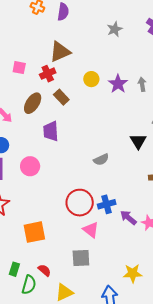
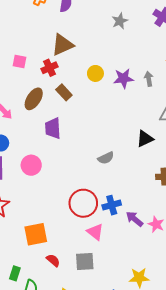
purple star: (118, 84) -> (123, 78), turned 30
black triangle: (138, 141) -> (145, 139), turned 36
red semicircle: (44, 270) -> (53, 260), moved

